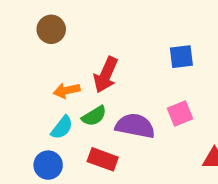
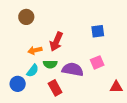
green semicircle: (94, 116) -> (50, 64), turned 32
red rectangle: (103, 159) -> (55, 88), turned 42
blue circle: (48, 165) -> (18, 84), moved

